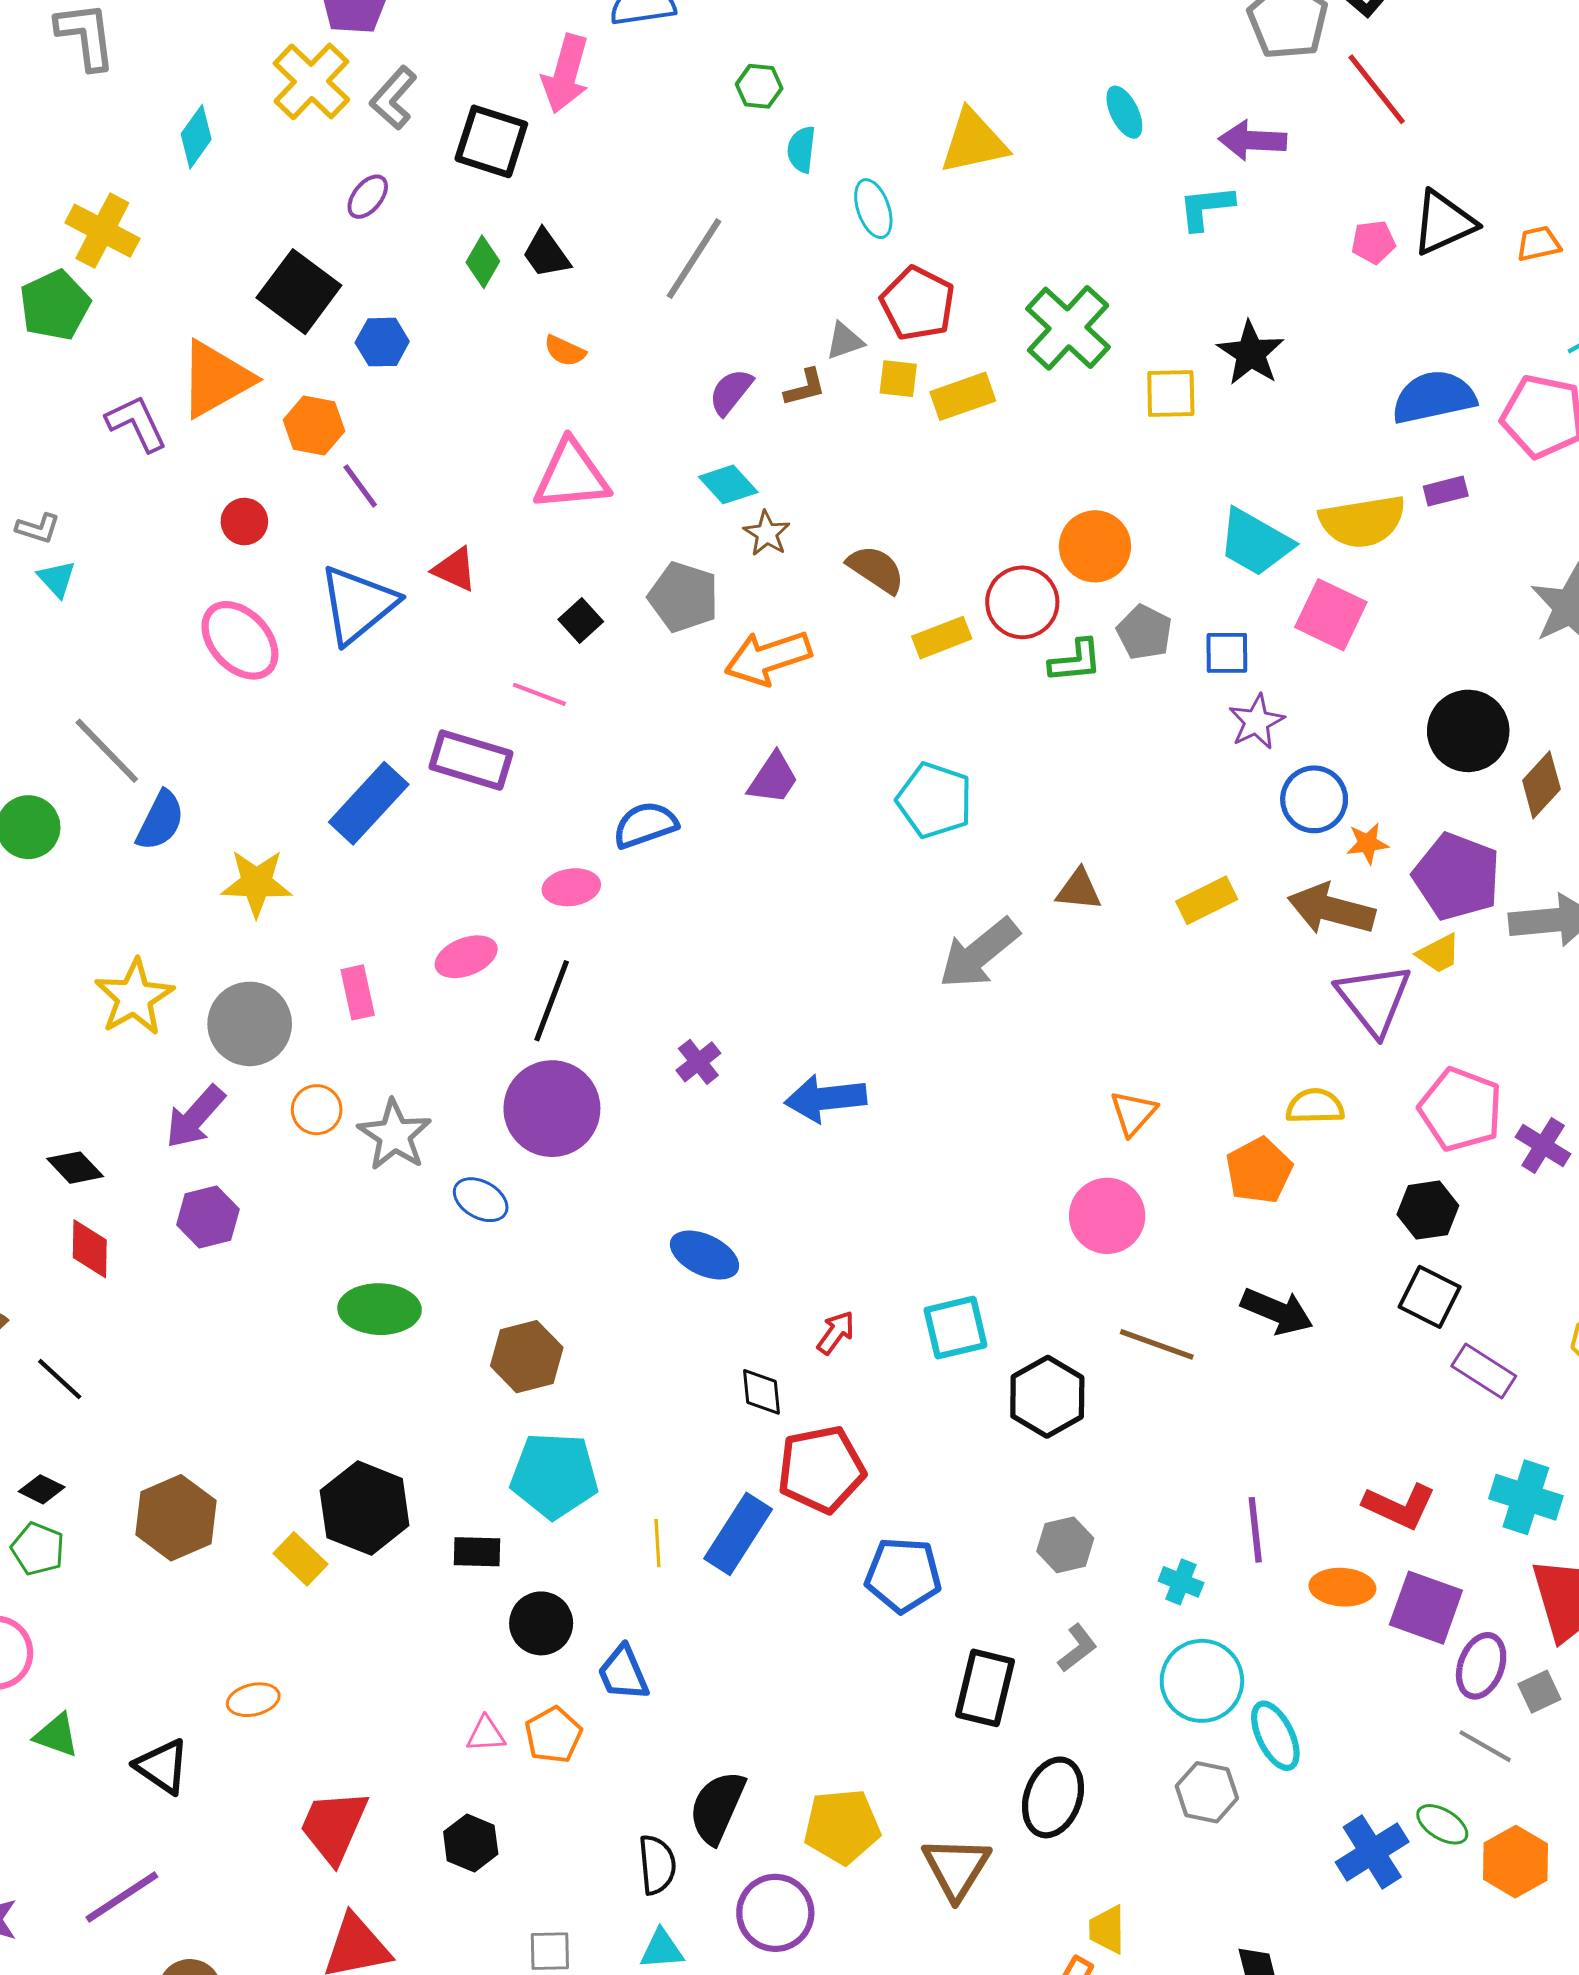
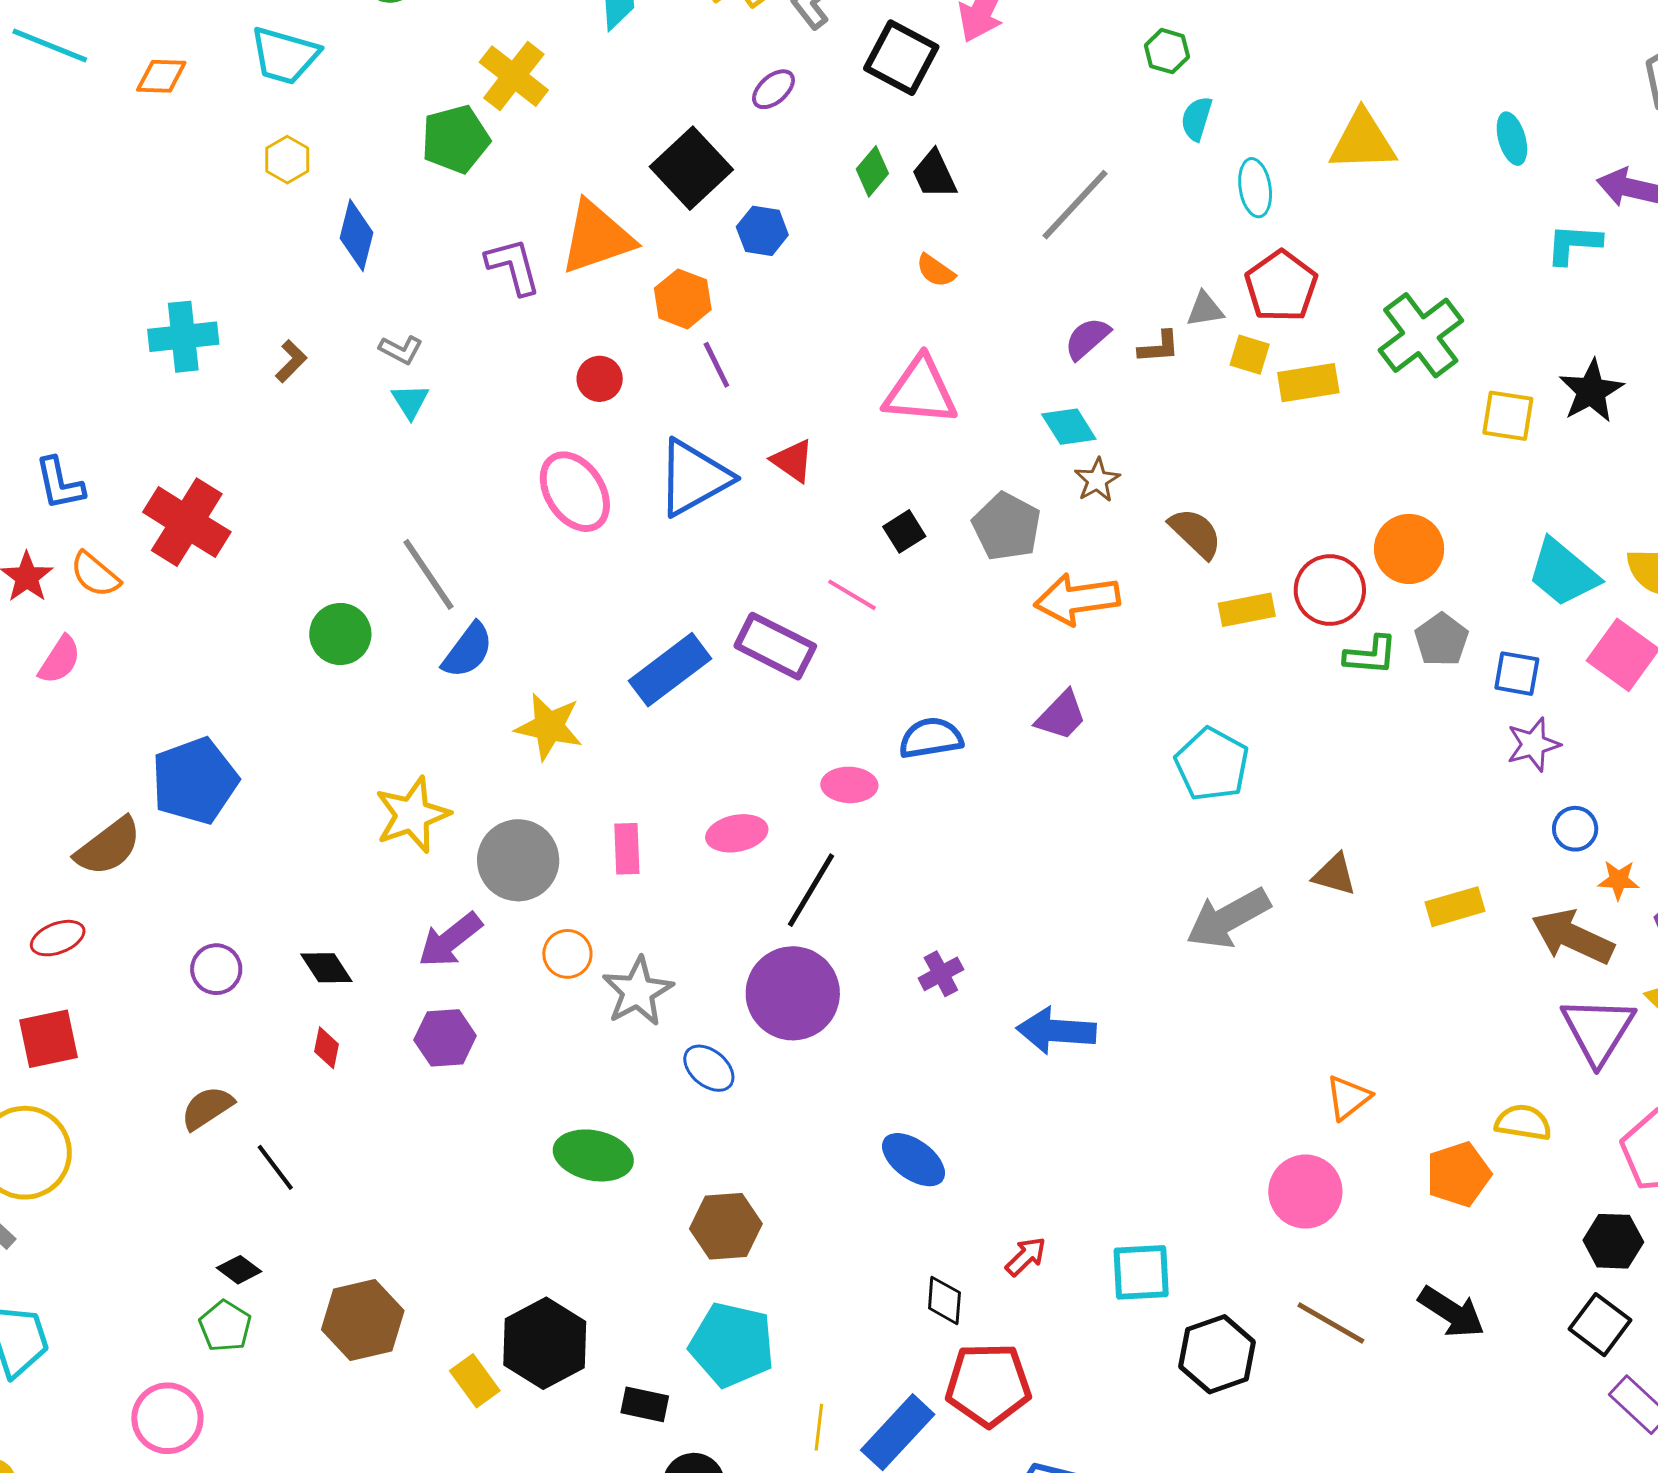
blue circle: (1314, 799) -> (1575, 829), size x0.7
red diamond: (90, 1249) -> (326, 1048), size x0.7

